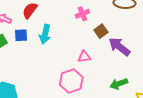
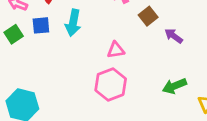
purple arrow: (119, 47) -> (174, 36), size x0.6
pink triangle: (84, 57) -> (116, 50), moved

